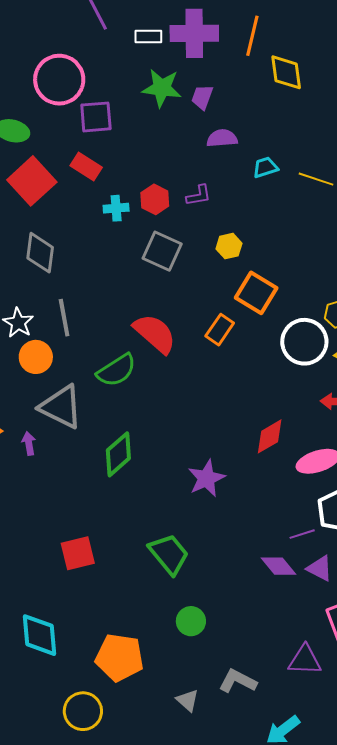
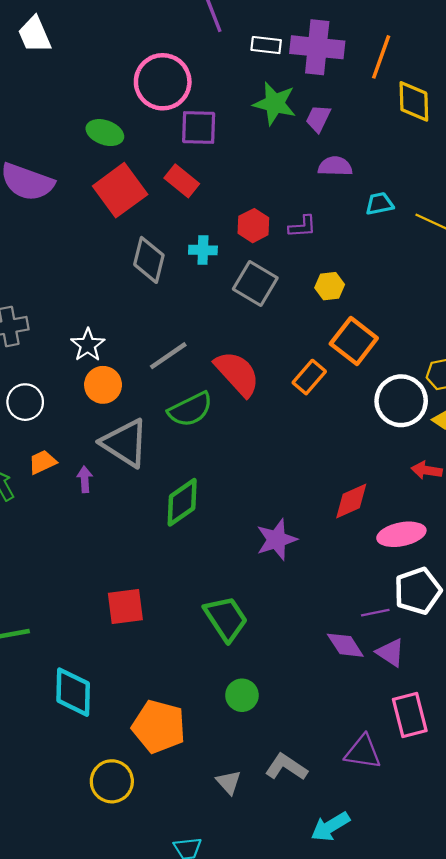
cyan cross: (116, 208) -> (203, 250), moved
gray diamond: (40, 253) -> (149, 260), moved
gray line: (64, 318) -> (168, 356), moved, turned 60

